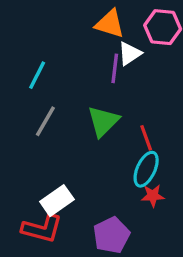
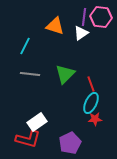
orange triangle: (110, 24) -> (55, 26), moved
purple line: (115, 68) -> (84, 17), moved
gray line: (45, 121) -> (30, 74), turned 66

